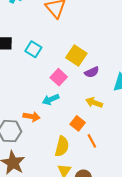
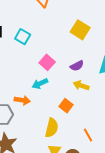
yellow square: (76, 56) -> (80, 30), moved
purple semicircle: (92, 72) -> (77, 66), moved
orange line: (92, 141) -> (88, 135), moved

